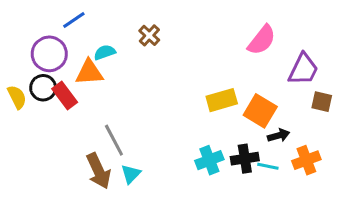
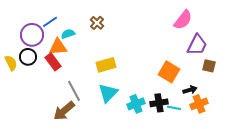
blue line: (74, 20) -> (50, 22), moved
pink semicircle: (262, 40) -> (183, 20), moved
red rectangle: (65, 95) -> (53, 62), moved
yellow rectangle: (222, 100) -> (106, 65), moved
black arrow: (279, 135) -> (190, 90), moved
brown arrow: (99, 171) -> (64, 111), turned 75
cyan triangle: (131, 174) -> (108, 93), moved, size x1.5

